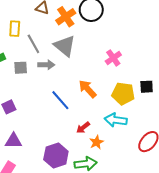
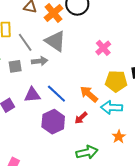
orange arrow: (88, 89) -> (89, 94), moved
purple triangle: (13, 141) -> (32, 95), moved
orange star: (97, 142) -> (119, 137), moved
purple hexagon: (56, 155) -> (53, 122), moved

